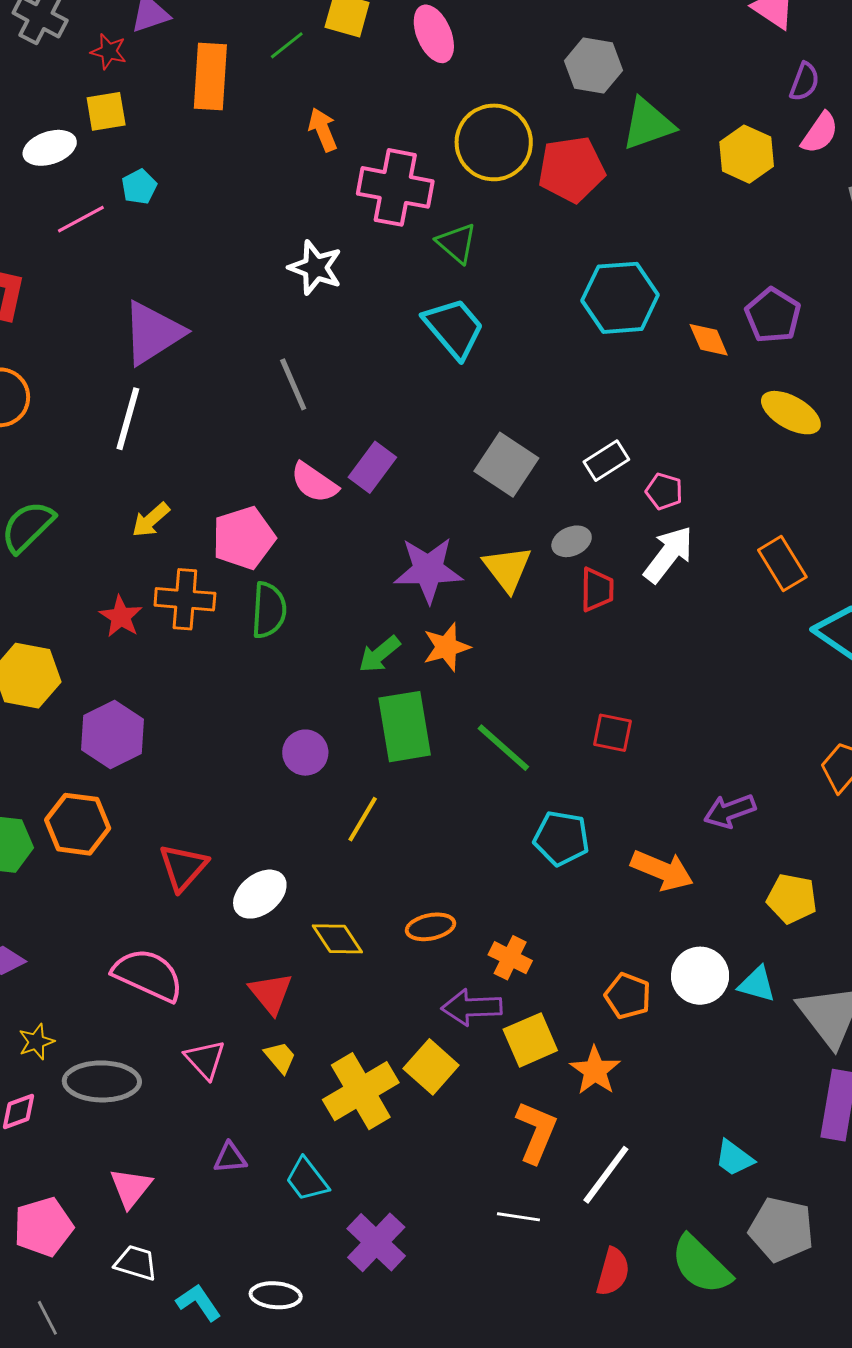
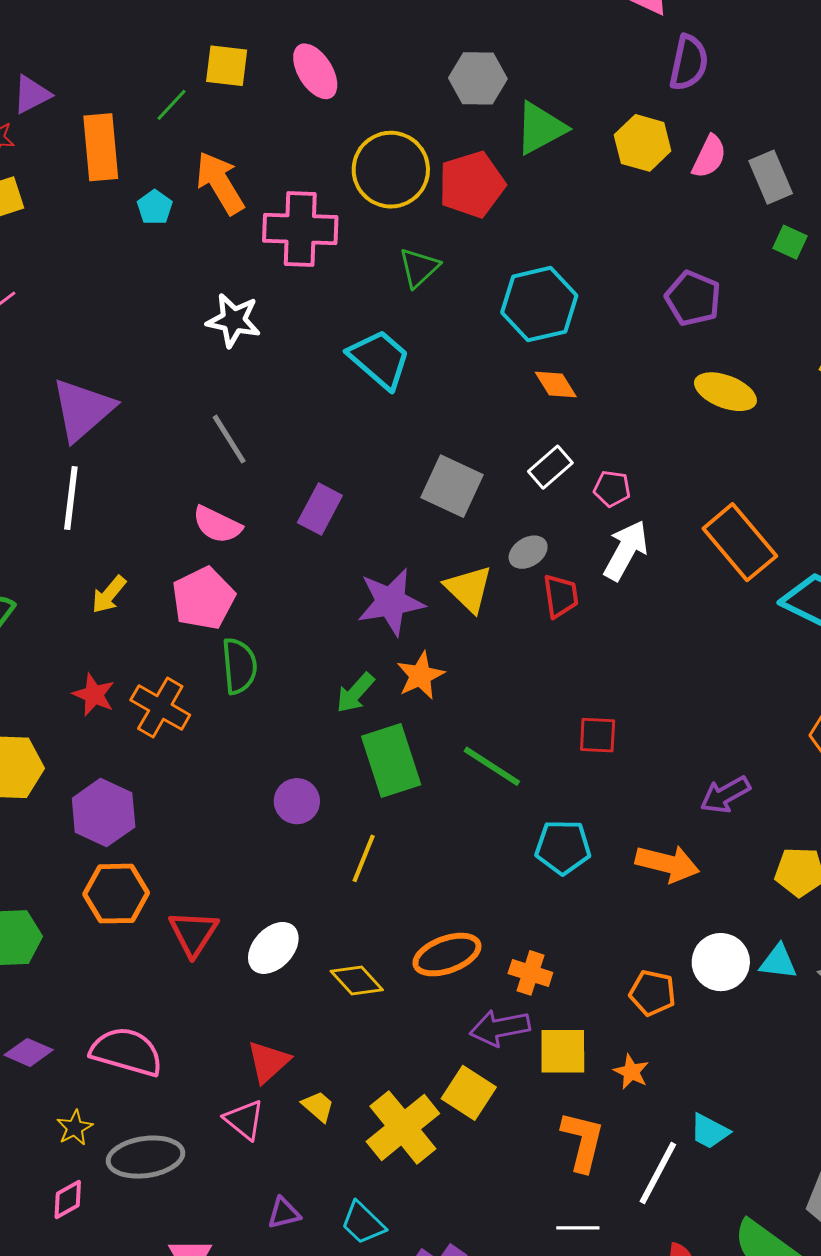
purple semicircle: (804, 82) -> (689, 63), size x1.4
orange arrow: (323, 130) -> (220, 183), size x1.5
pink semicircle: (820, 133) -> (709, 157), moved
cyan pentagon: (139, 187) -> (155, 207), moved
green triangle: (457, 243) -> (419, 268), moved, turned 45
orange diamond: (709, 340) -> (556, 385), moved
pink semicircle: (314, 483) -> (217, 525), moved
orange rectangle: (782, 564) -> (740, 542), size x1.4
orange cross: (185, 599) -> (160, 707), moved, turned 34
orange hexagon: (78, 824) -> (116, 894), moved
orange ellipse: (431, 927) -> (447, 955), size x1.4
pink semicircle: (148, 975) -> (126, 1052), moved
red triangle: (271, 993) -> (268, 1062), moved, turned 36
yellow square: (530, 1040) -> (563, 1051), turned 32
orange star: (595, 1071) -> (631, 1072), size x0.7
cyan trapezoid: (734, 1158) -> (710, 1131), moved

